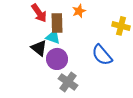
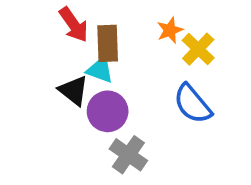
orange star: (79, 11) -> (170, 30), moved
yellow cross: (121, 26) -> (198, 49), moved, turned 30

